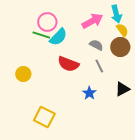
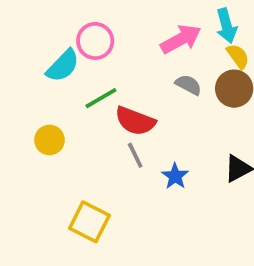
green line: (41, 35) -> (101, 98), moved, turned -48
cyan semicircle: (58, 37) -> (63, 66), moved
gray line: (99, 66) -> (135, 155), moved

